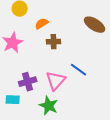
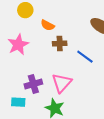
orange semicircle: (42, 24) -> (48, 25), turned -120
blue line: (79, 70) -> (85, 57), moved

